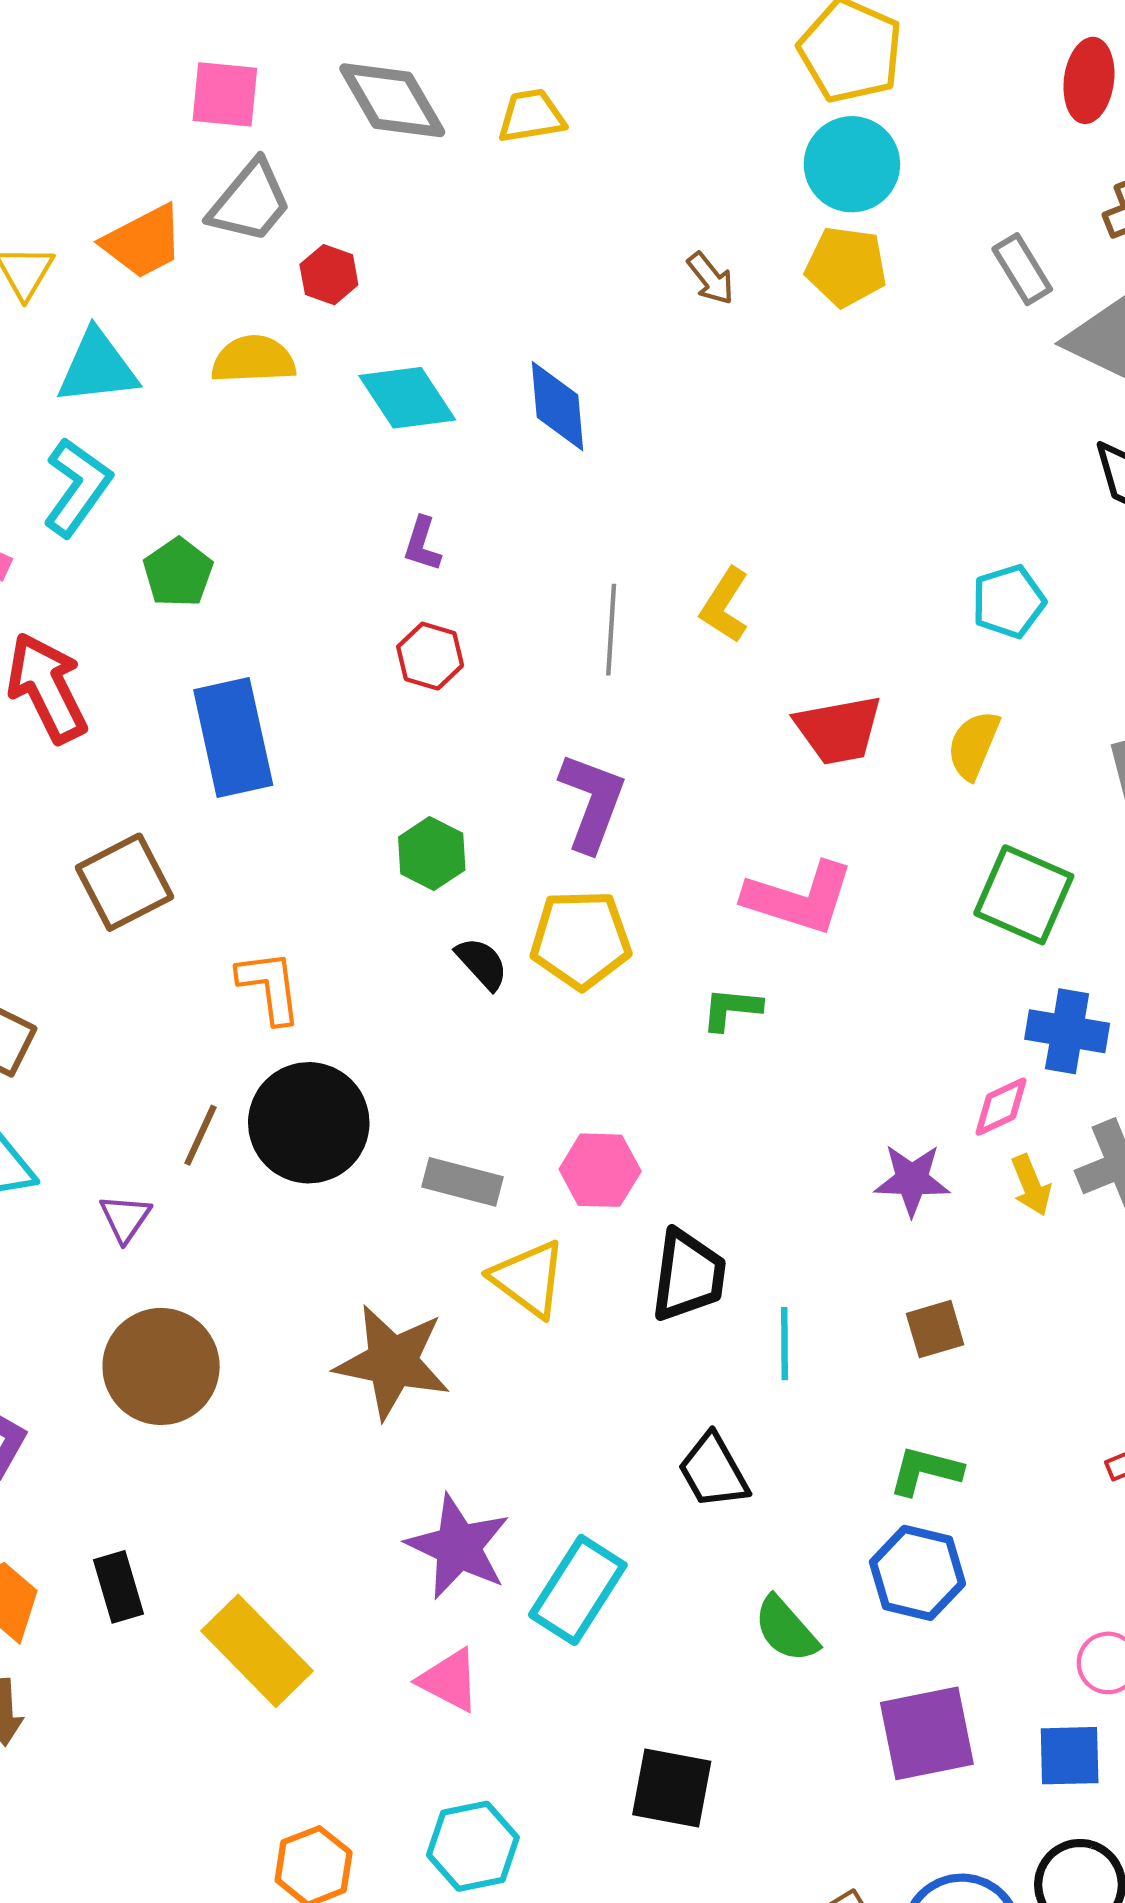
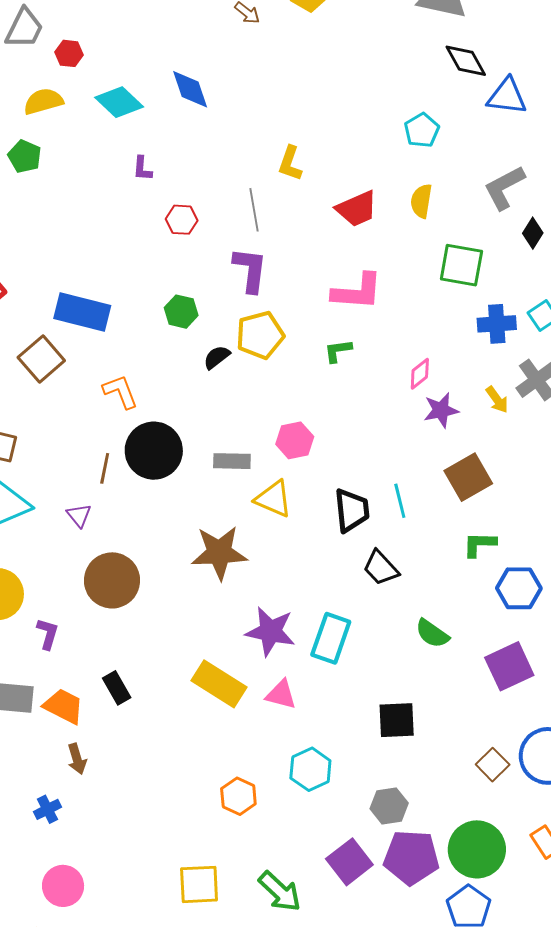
green pentagon: (178, 573) -> (25, 156), moved
gray line: (611, 630) -> (254, 210), moved
red hexagon: (430, 656) -> (182, 220), moved
blue rectangle: (233, 738) -> (82, 312), moved, turned -50
black semicircle: (482, 963) -> (217, 357), turned -72
pink diamond: (1001, 1107) -> (420, 374), moved
black trapezoid: (688, 1275) -> (352, 510), moved
brown square: (935, 1329) -> (468, 477), size x1.6
blue hexagon: (917, 1573) -> (519, 588), moved
yellow rectangle: (257, 1651) -> (219, 684), moved

